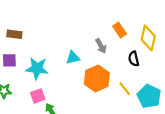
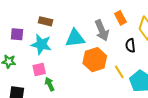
brown rectangle: (14, 34) -> (45, 21), moved
gray arrow: (101, 46) -> (102, 30), size x1.5
cyan triangle: (73, 58) -> (75, 38), size x1.5

